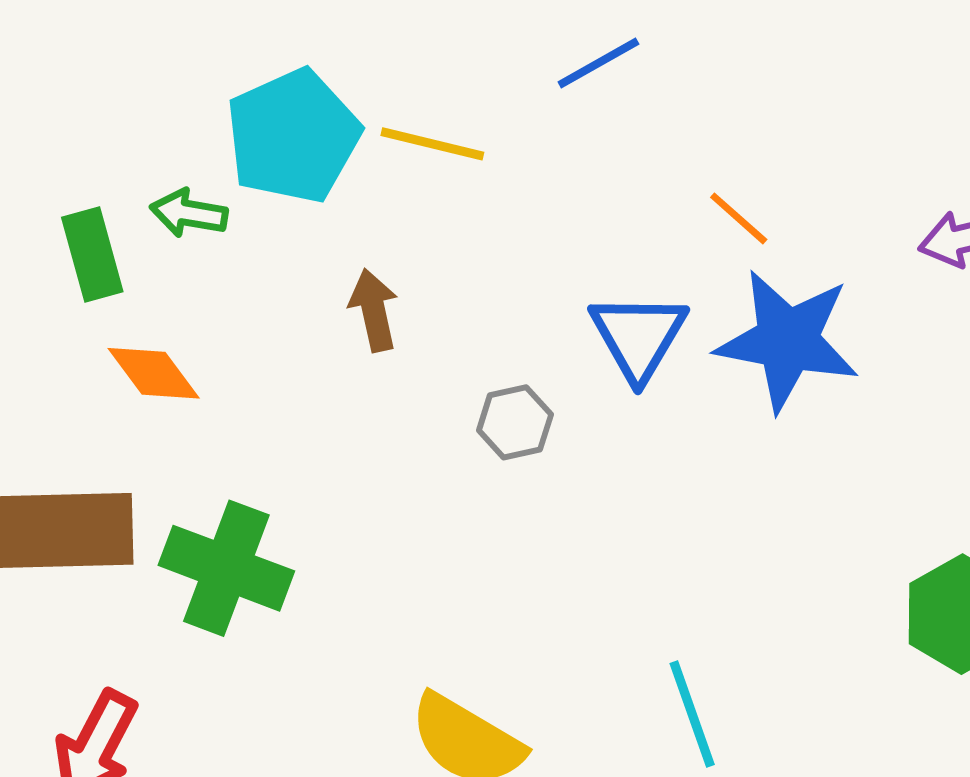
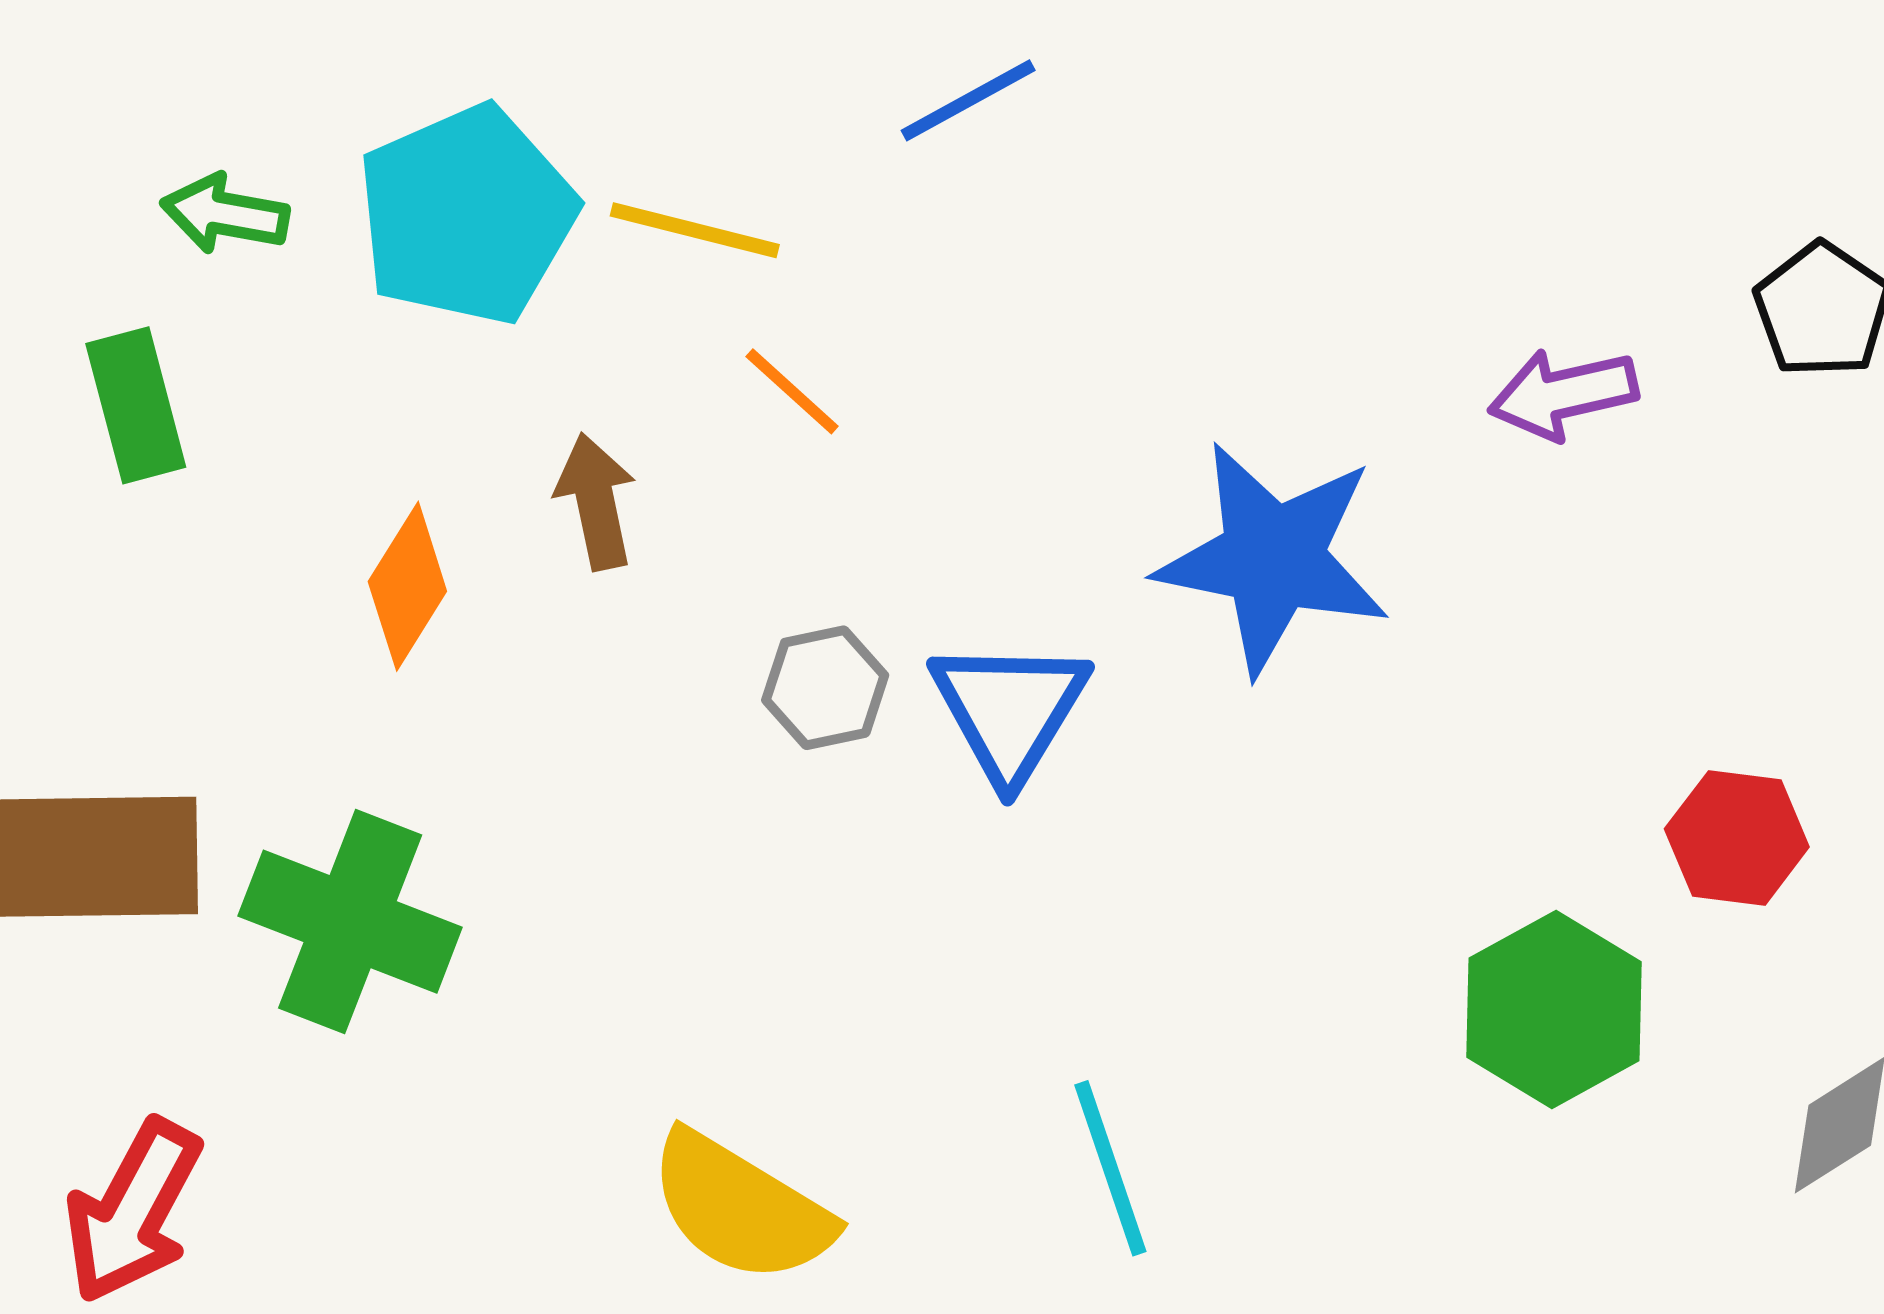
green arrow: (189, 213) -> (225, 214), moved
orange line: (739, 218) -> (792, 391), moved
blue triangle: (638, 336) -> (1009, 710), moved
orange diamond: (154, 373) -> (407, 586), moved, turned 68

